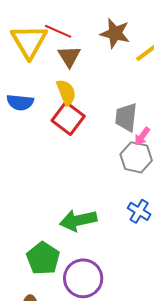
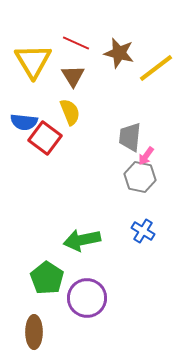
red line: (58, 31) -> (76, 43), moved
red square: (68, 118) -> (45, 138), moved

